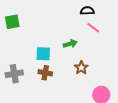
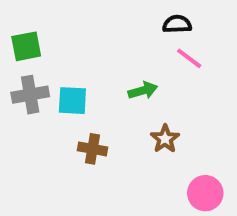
cyan square: (43, 54) -> (72, 101), moved
gray cross: (14, 74) -> (30, 95), moved

